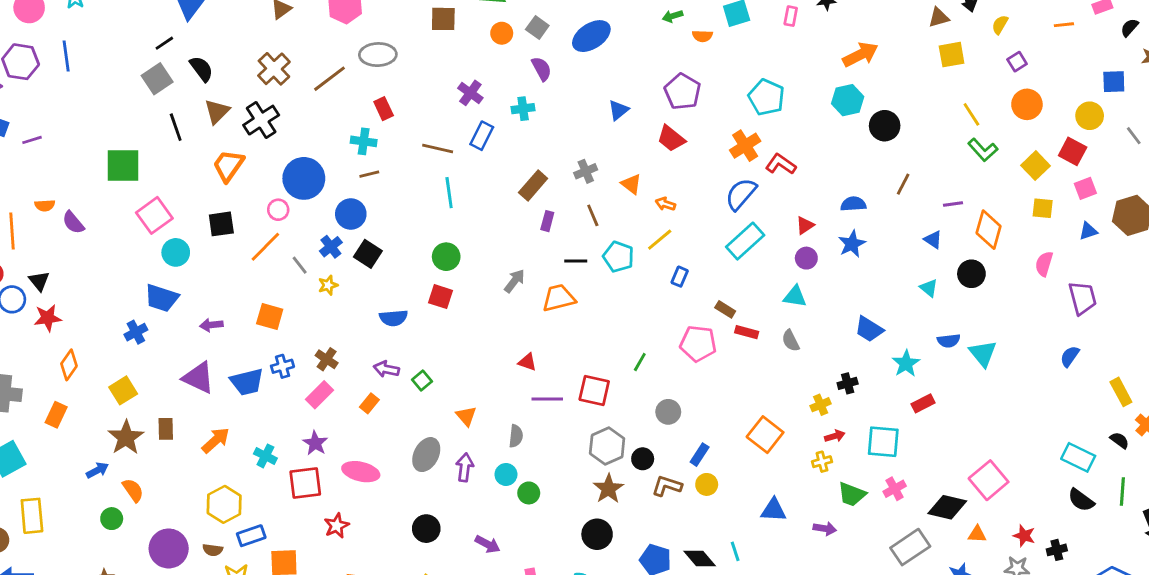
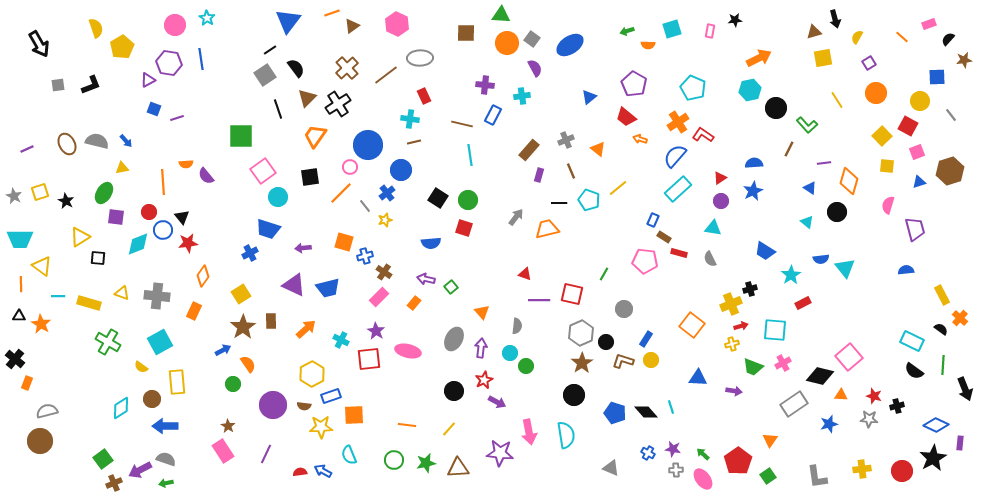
orange line: (1064, 25) -> (902, 37), turned 48
orange circle: (502, 33) -> (507, 43), size x1.5
purple cross: (470, 93) -> (485, 85), turned -30
green L-shape: (983, 150) -> (807, 125), moved
orange arrow: (665, 204) -> (640, 139), moved
black square: (368, 254) -> (438, 198), moved
blue rectangle: (680, 277) -> (653, 220), moved
blue semicircle: (1070, 356) -> (906, 270), turned 49
blue cross: (282, 366) -> (365, 256), moved
yellow cross: (821, 405) -> (731, 304), size x1.5
red star: (337, 526) -> (484, 380), moved

